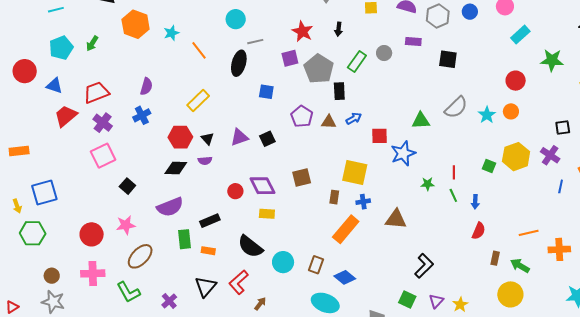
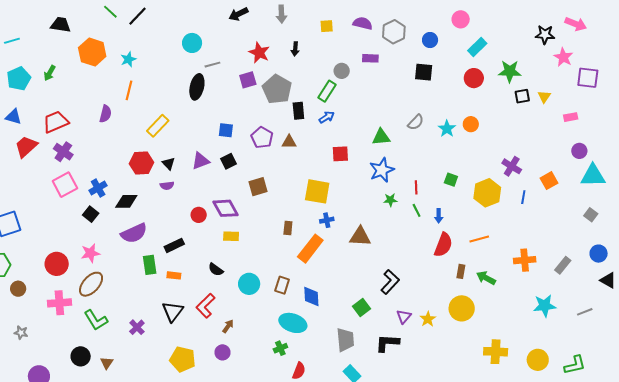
blue circle: (470, 12) -> (430, 40), moved
orange line: (199, 50) -> (129, 90), moved, turned 54
black square: (448, 59) -> (424, 72), moved
green rectangle: (357, 61) -> (327, 91), moved
red circle: (516, 81) -> (474, 78), moved
blue square: (266, 92) -> (226, 130), moved
gray semicircle: (456, 107) -> (416, 122), size x0.7
blue cross: (142, 115) -> (98, 188), moved
blue arrow: (354, 118) -> (327, 117), moved
black square: (563, 127) -> (522, 96), moved
blue star: (403, 153) -> (382, 170), moved
yellow hexagon: (516, 157) -> (487, 193), moved
black diamond: (176, 168) -> (126, 201), moved
brown square: (302, 177) -> (258, 187), moved
brown rectangle: (334, 197) -> (288, 228), moved
red semicircle: (479, 231) -> (443, 245), size x1.4
orange line: (529, 233) -> (479, 239), moved
black semicircle: (250, 246) -> (216, 270), size x0.6
brown ellipse: (140, 256) -> (91, 284), moved
brown circle: (52, 276) -> (18, 289), moved
blue diamond: (345, 277) -> (311, 297), turned 50
yellow circle: (510, 294) -> (462, 308), moved
green square: (407, 299) -> (362, 307), moved, turned 30
gray star: (53, 302) -> (21, 333), size x0.6

